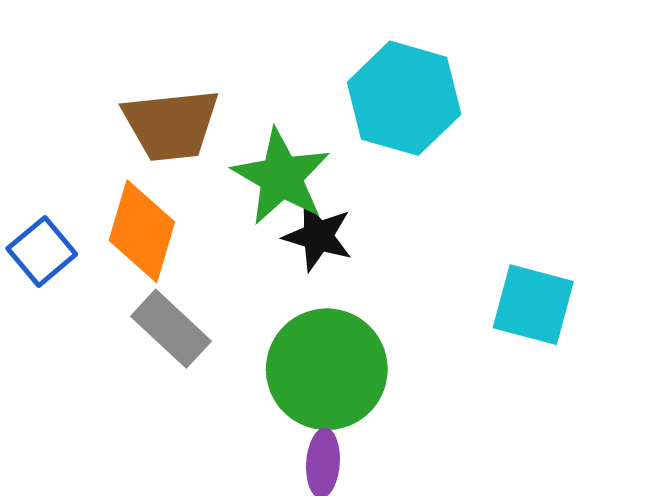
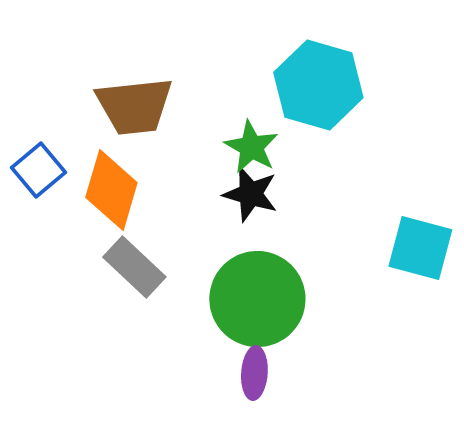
green star: (281, 177) -> (251, 147), moved, size x0.7
blue square: (42, 251) -> (38, 170), moved

